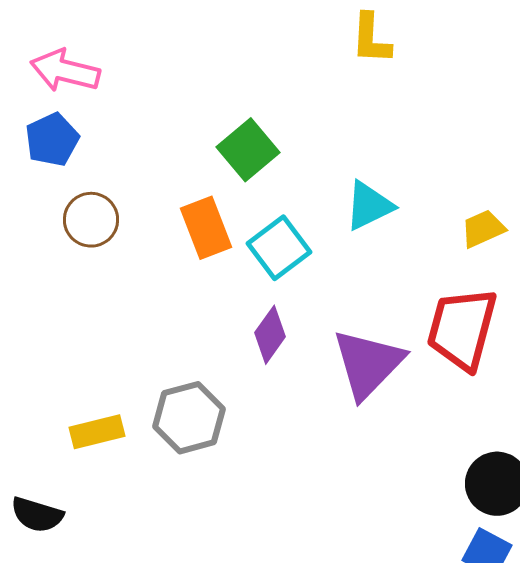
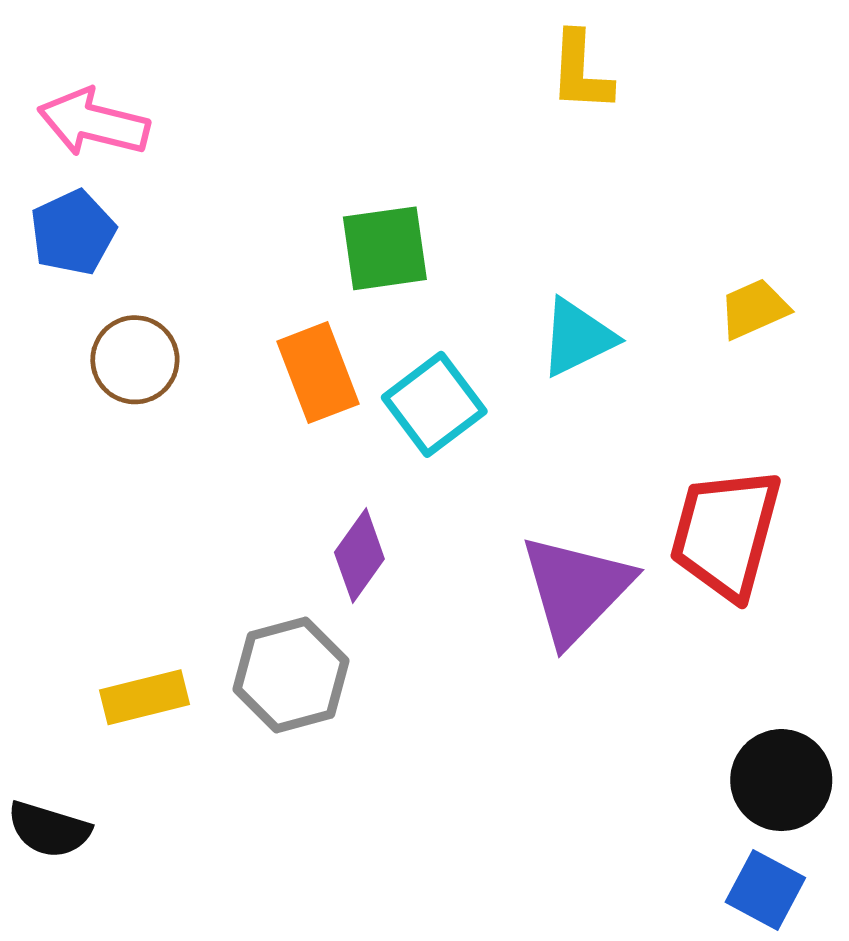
green square: (248, 150) -> (385, 248), turned 32
yellow trapezoid: (483, 229) -> (754, 309), moved
purple diamond: (270, 335) -> (359, 556), moved

